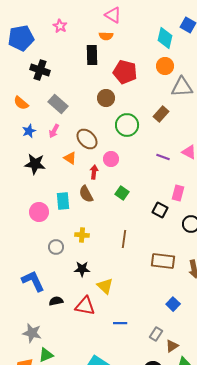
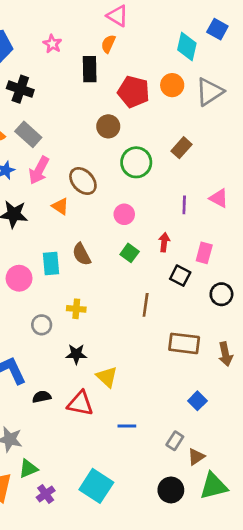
pink star: (60, 26) -> (52, 44), moved
orange semicircle: (106, 36) -> (108, 44), turned 112
orange circle: (165, 66) -> (172, 85), moved
gray triangle: (182, 87) -> (209, 92), moved, turned -30
gray rectangle: (58, 104) -> (28, 134), moved
pink arrow: (54, 131) -> (39, 170), size x1.5
purple line: (163, 157) -> (184, 205), turned 72
pink circle: (111, 159) -> (124, 214), moved
red arrow: (94, 172) -> (164, 242), moved
brown line: (124, 239) -> (146, 305), moved

